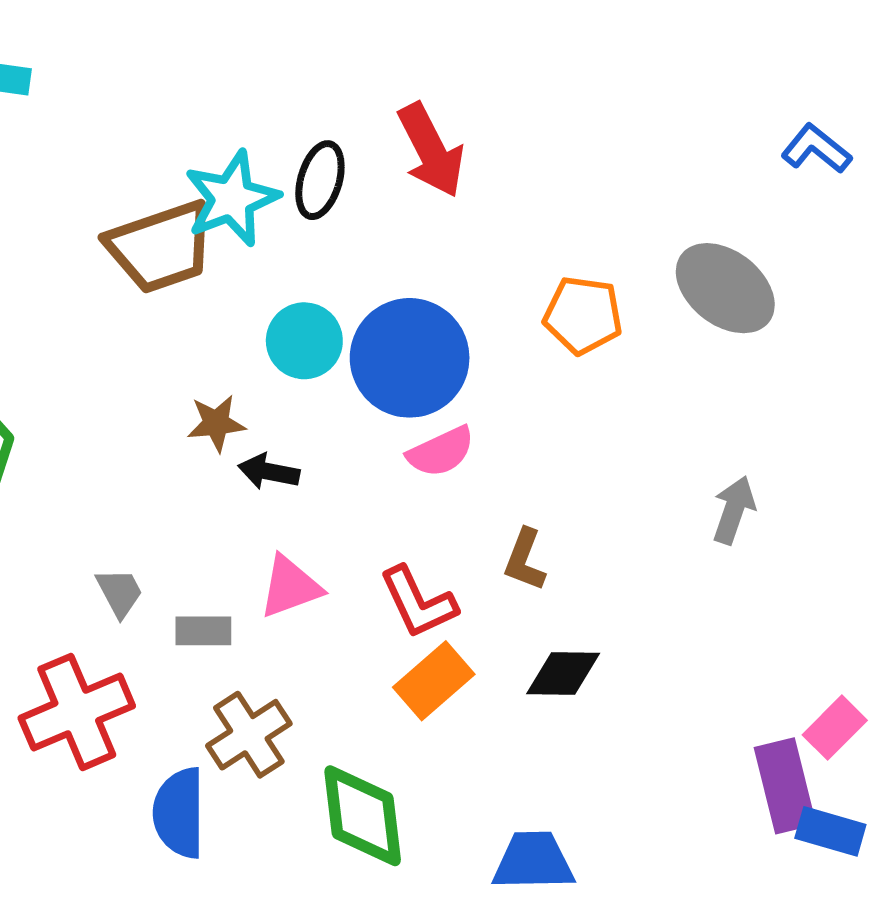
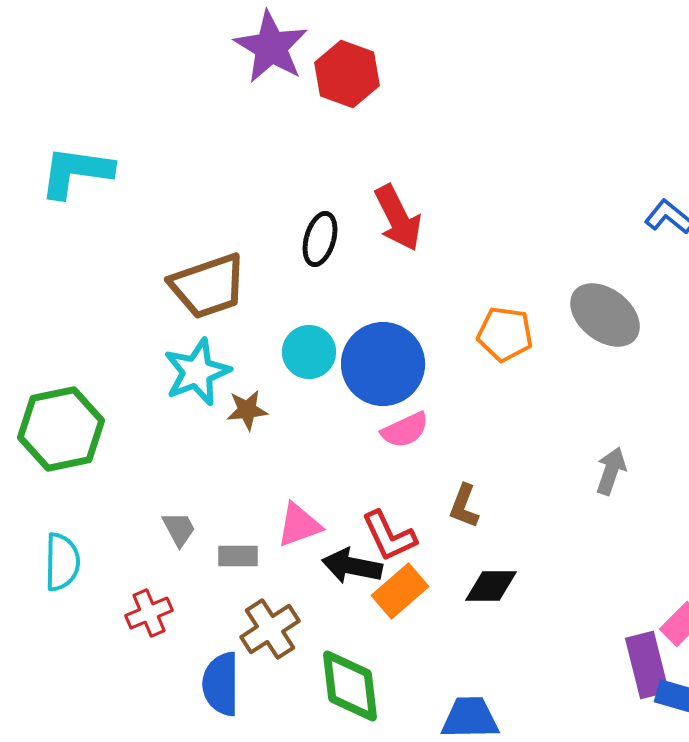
cyan star: (232, 199) -> (197, 372), moved
black arrow: (269, 472) -> (352, 566), moved, size x1.4
red cross: (77, 712) -> (149, 613), size x0.6

